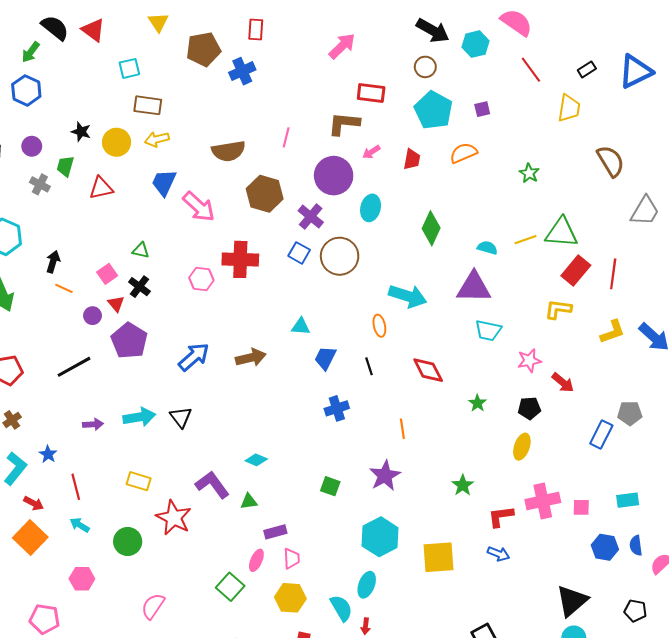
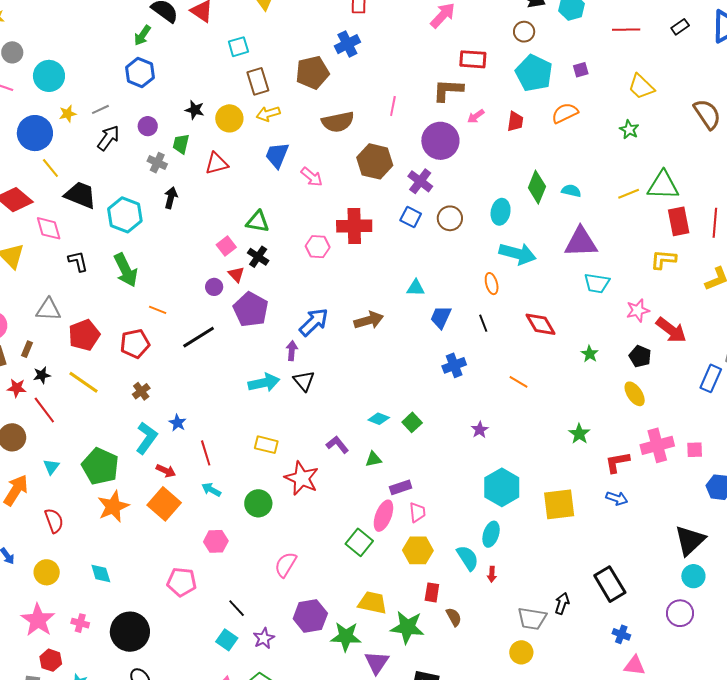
brown pentagon: (203, 49) -> (312, 73), moved
red line: (531, 70) -> (626, 30), turned -52
brown rectangle: (148, 105) -> (258, 81), turned 68
yellow trapezoid: (569, 108) -> (641, 87), moved, turned 128
pink arrow: (199, 207) -> (312, 177), size x0.7
cyan ellipse: (371, 208) -> (501, 212), moved
cyan semicircle: (487, 248) -> (571, 191), moved
green triangle: (141, 250) -> (258, 222), size x1.4
brown circle: (340, 256) -> (450, 218), size x0.7
black arrow: (53, 262) -> (171, 198), moved
red rectangle: (576, 271) -> (679, 221), turned -48
orange line: (64, 288) -> (158, 310), moved
red arrow: (563, 383) -> (671, 330), size x1.4
black pentagon: (529, 408) -> (640, 356), turned 30
purple arrow: (93, 424) -> (292, 351), moved, turned -78
orange line: (402, 429) -> (518, 382), turned -48
yellow ellipse: (522, 447) -> (635, 394), turned -50
purple star: (385, 476) -> (480, 430), moved, size x0.6
purple L-shape: (212, 485) -> (337, 445), size x0.7
green square: (330, 486) -> (412, 422), moved, turned 30
pink ellipse: (256, 560) -> (383, 516), size x1.4

